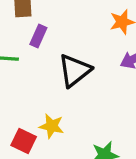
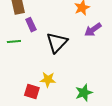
purple rectangle: (38, 36) -> (31, 25), turned -40

